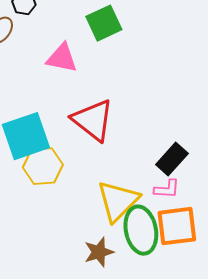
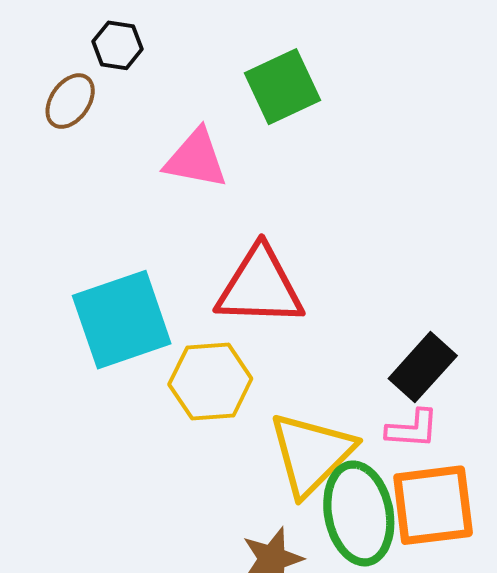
red triangle: (93, 120) -> (260, 287), turned -36
yellow hexagon: (43, 166) -> (210, 381), moved

